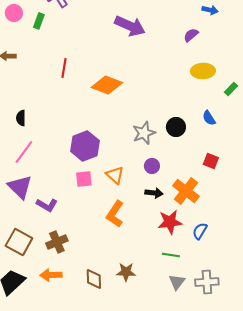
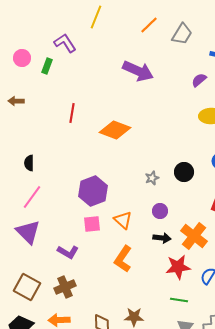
gray star: (144, 133) -> (152, 178), size x0.6
purple L-shape: (47, 205) -> (68, 252), moved

